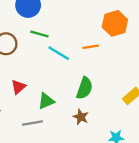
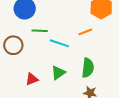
red triangle: (18, 87) -> (32, 79), turned 32
green triangle: (46, 101) -> (58, 73), moved

